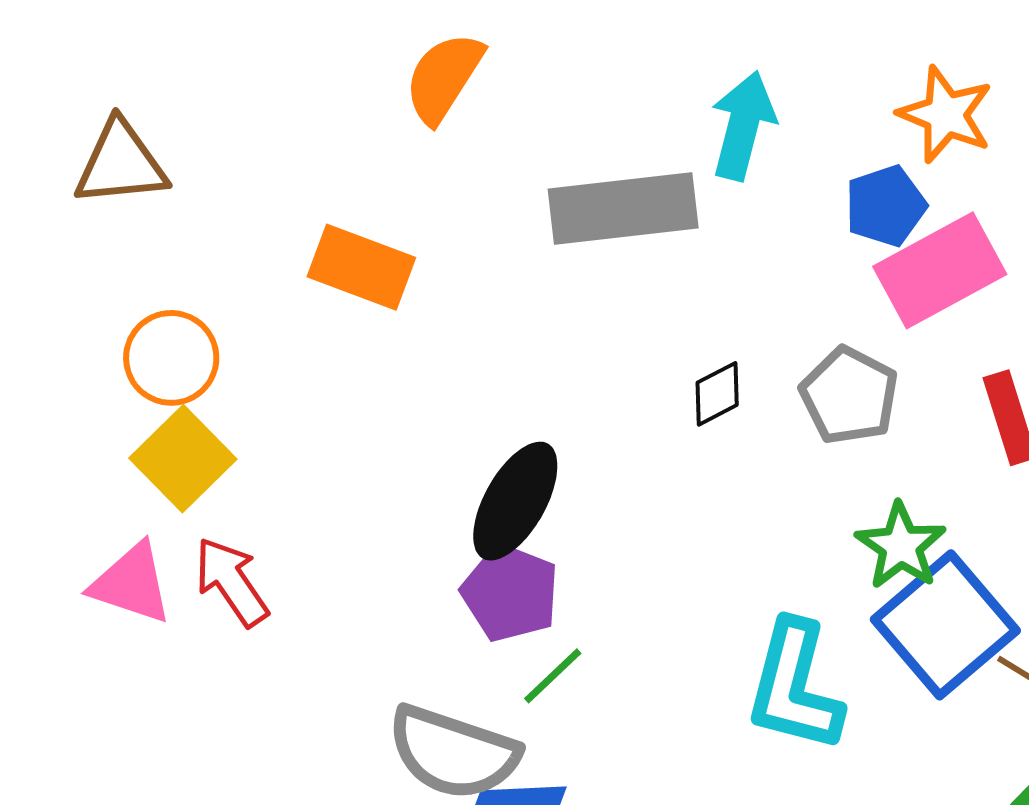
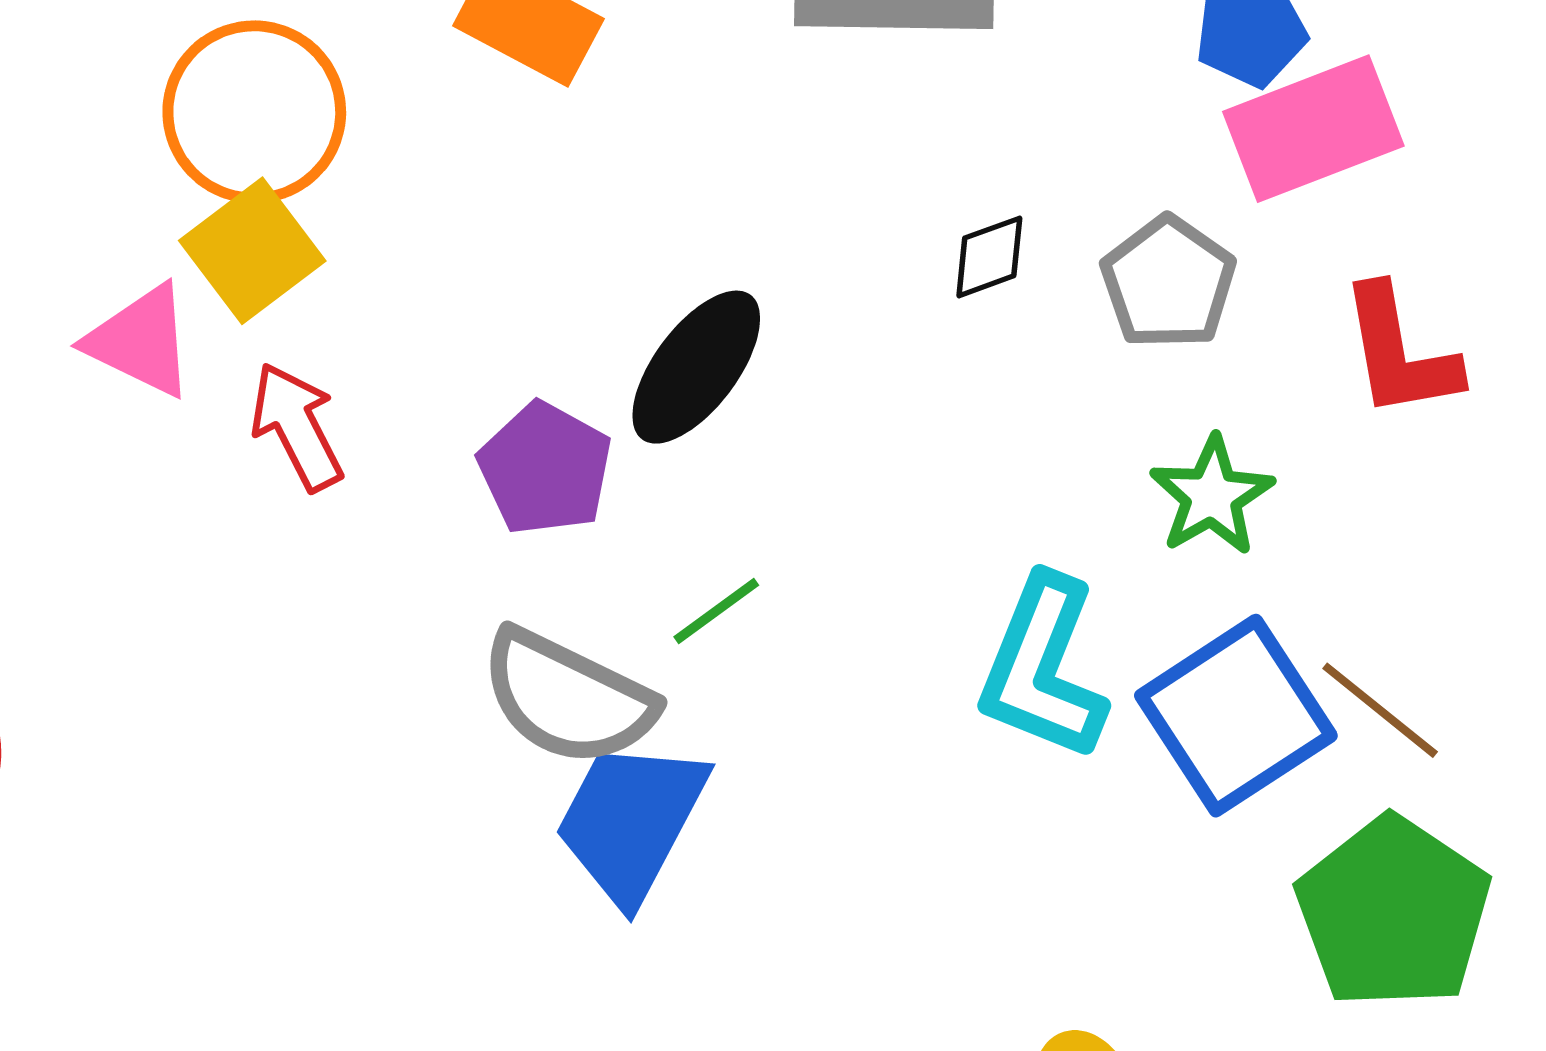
orange circle: (171, 358) -> (254, 112), size x1.4
pink triangle: (131, 583) -> (141, 341), moved
purple pentagon: (510, 593) -> (545, 469), moved
blue square: (945, 625) -> (1236, 716), moved

